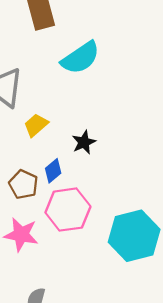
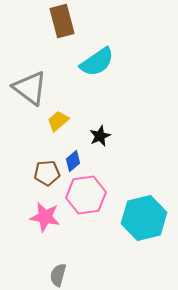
brown pentagon: (23, 184) -> (47, 173), turned -30

